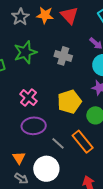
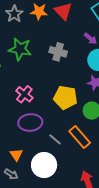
green star: (25, 52) -> (20, 49), turned 30
yellow pentagon: (69, 102) -> (65, 97), turned 30
gray arrow: (21, 179) -> (11, 174), moved

